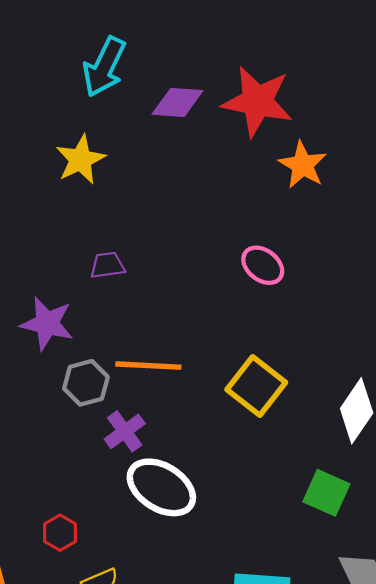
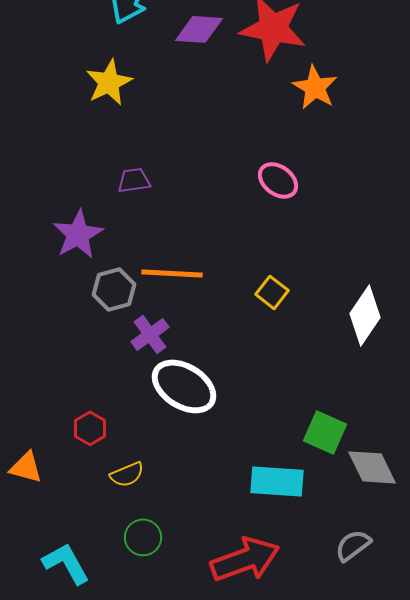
purple star: (47, 323) -> (78, 234), turned 30
yellow square: (256, 386) -> (272, 292), size x0.6
green square: (326, 493) -> (325, 432), moved

